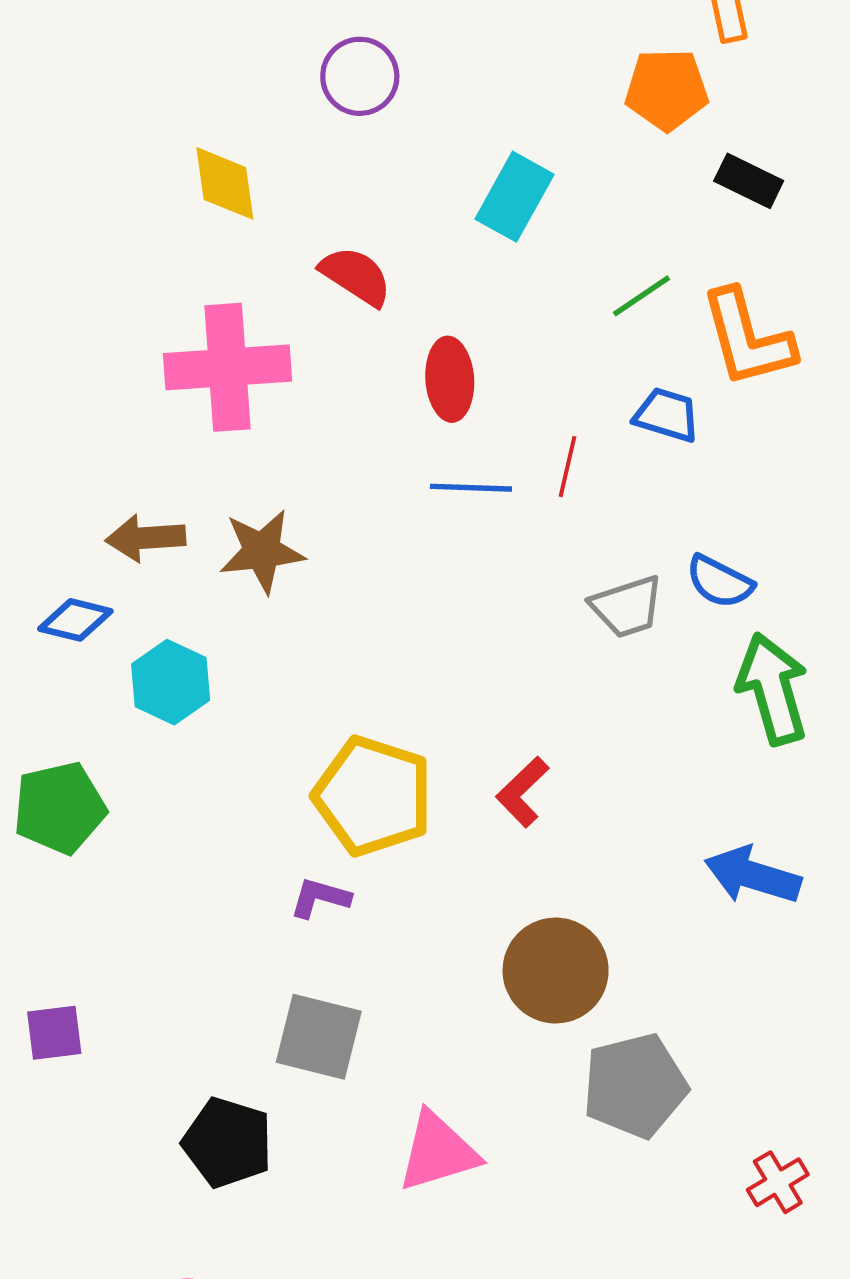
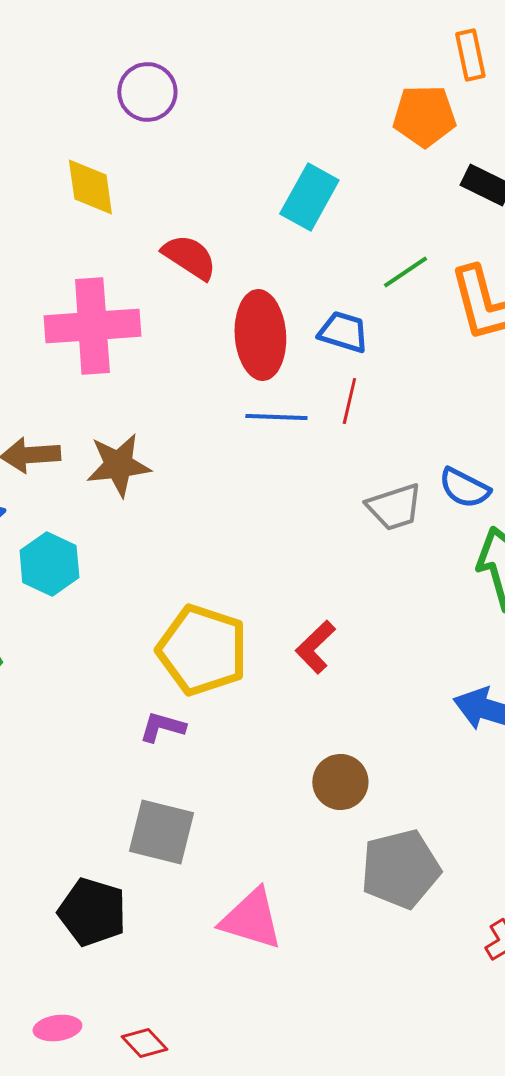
purple circle: (360, 76) -> (147, 92), moved
red ellipse: (450, 379) -> (260, 335), size x1.4
blue trapezoid: (667, 415) -> (343, 332), moved
brown circle: (556, 971) -> (340, 782), size x0.7
pink triangle: (438, 1152) -> (251, 919), turned 34

